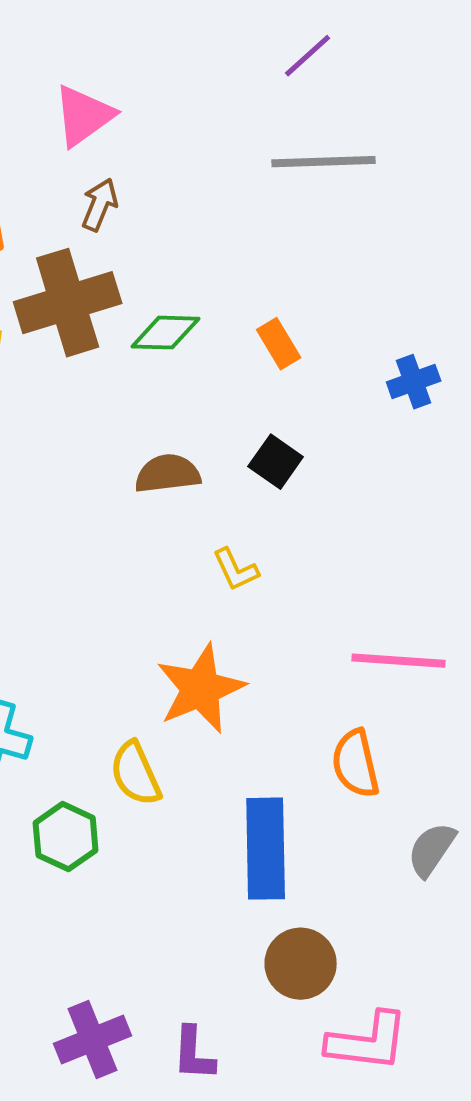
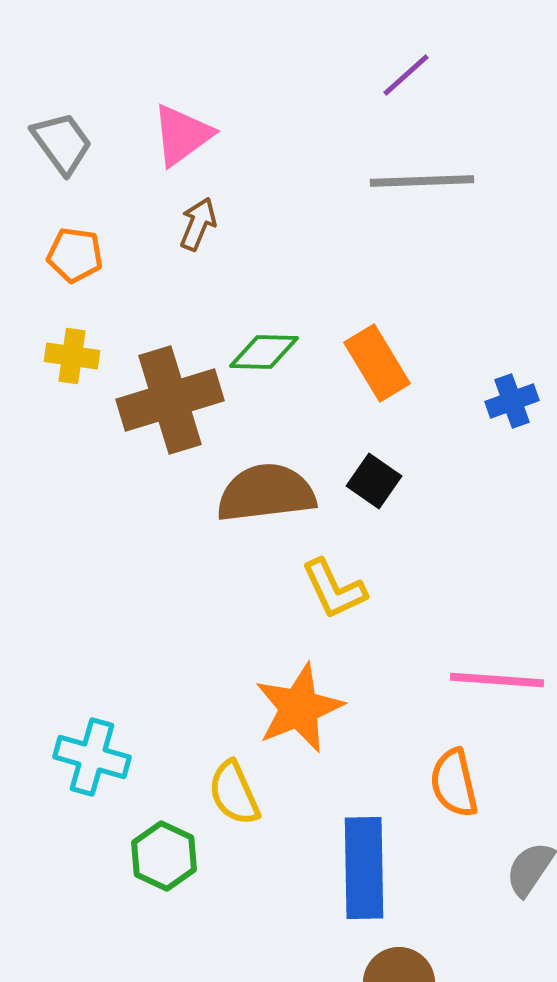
brown cross: (68, 303) -> (170, 400), moved
orange rectangle: (279, 344) -> (377, 363), size x1.5
brown semicircle: (168, 474) -> (266, 493), size x1.5
yellow L-shape: (236, 570) -> (334, 589), size x1.4

